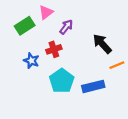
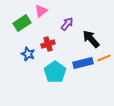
purple arrow: (66, 27) -> (67, 24), moved
blue rectangle: (93, 86) -> (83, 63), moved

